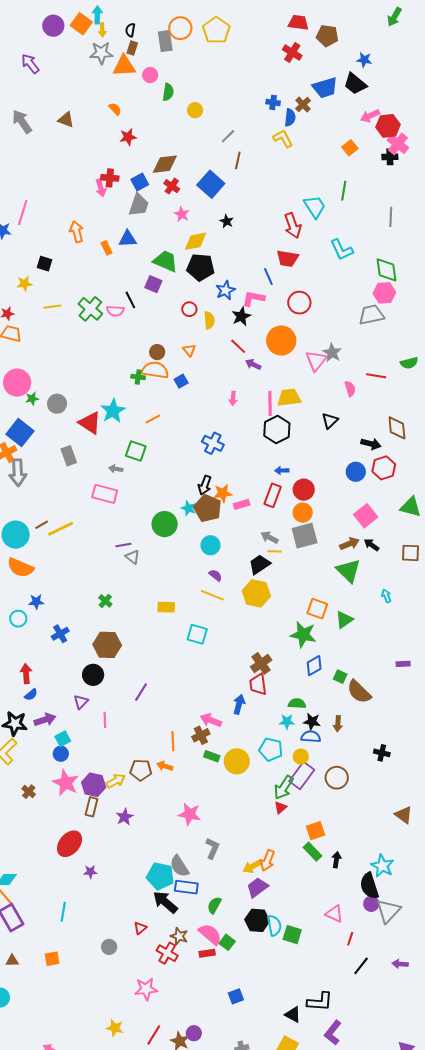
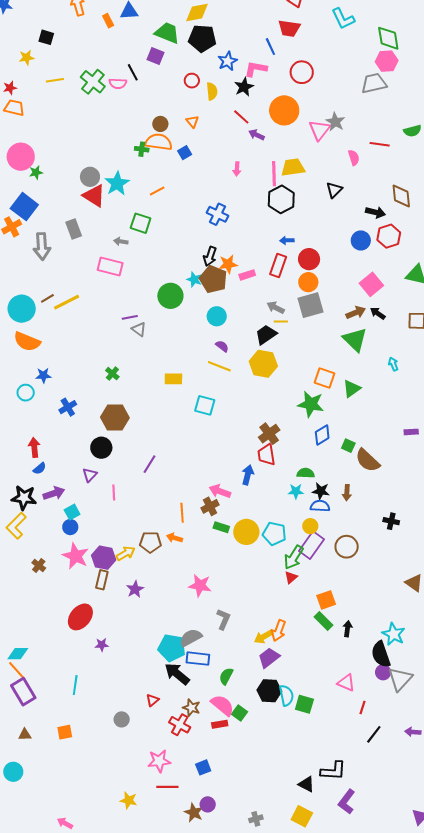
gray circle: (57, 404) -> (90, 177), moved
gray arrow: (18, 473) -> (42, 246), moved
cyan pentagon: (271, 749) -> (274, 534), moved
gray semicircle: (179, 866) -> (191, 638), turned 95
blue square: (236, 996) -> (203, 767), moved
red line: (154, 1035) -> (167, 787), moved, turned 60

